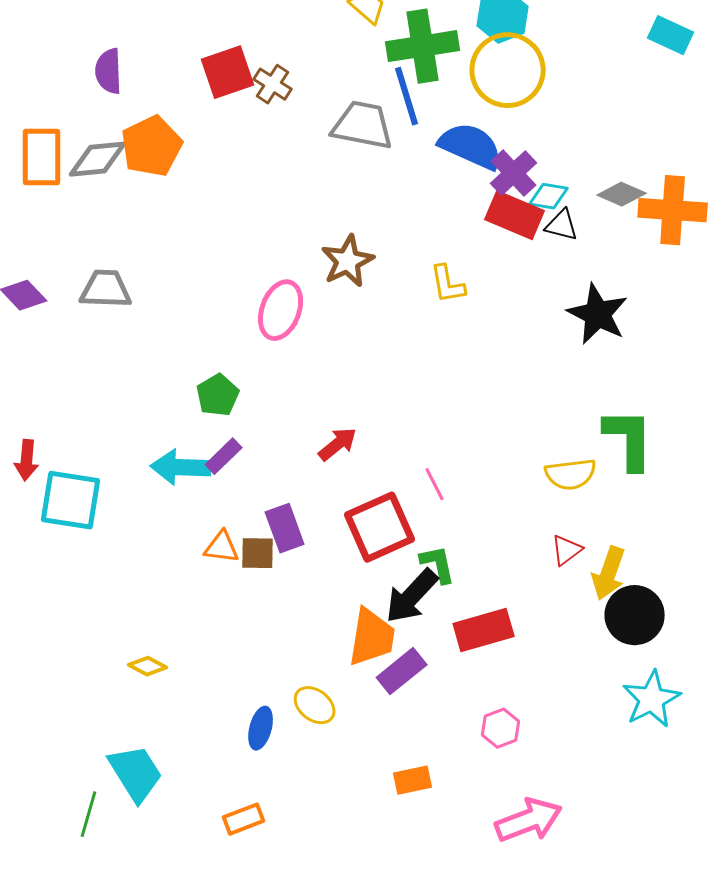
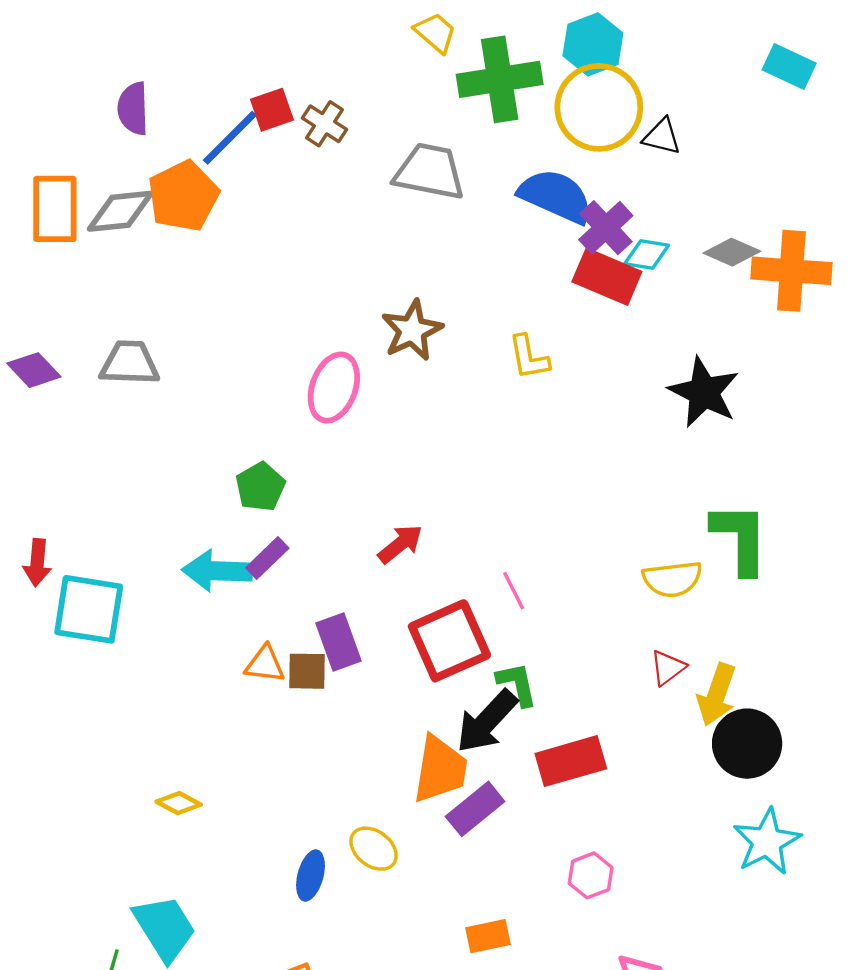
red square: (228, 72) -> (272, 110), size x0.7
blue line: (407, 96) -> (230, 138), moved, turned 62
black triangle: (562, 225) -> (662, 137), moved

